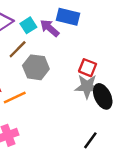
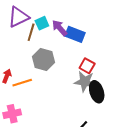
blue rectangle: (68, 17) -> (75, 34), moved
brown line: (18, 49) -> (31, 32), moved, turned -36

